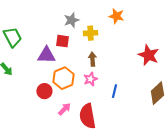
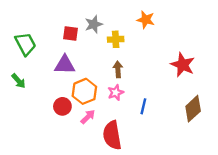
red square: (62, 41) -> (71, 34), moved
pink arrow: (64, 109) -> (88, 117), moved

